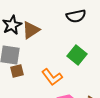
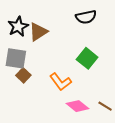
brown square: (17, 71) -> (23, 75), turned -32

